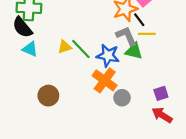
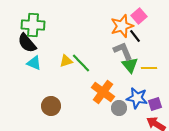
yellow line: (147, 34) -> (149, 68), moved
green triangle: (134, 51) -> (130, 65), turned 36
blue star: (108, 56) -> (137, 98), moved

